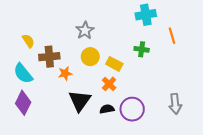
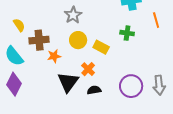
orange cross: (109, 84) -> (88, 69), moved
purple circle: (132, 109) -> (131, 86), moved

